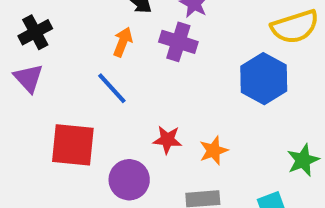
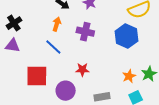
purple cross: (178, 42) -> (85, 32), moved
purple triangle: (29, 78) -> (13, 46), turned -35
orange star: (214, 151) -> (129, 76), moved

